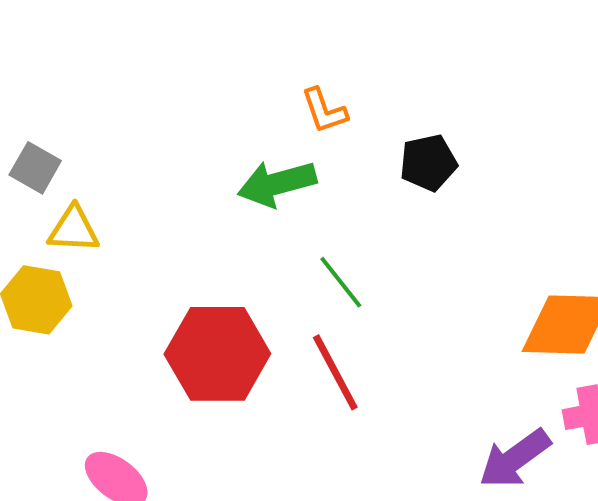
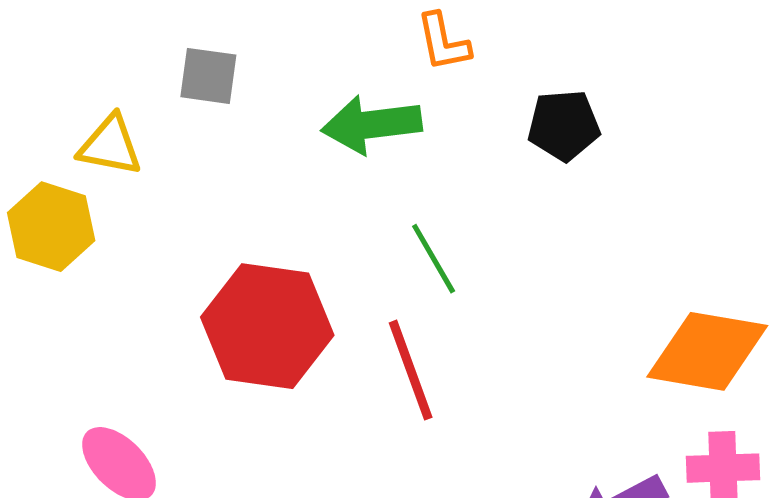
gray square: (35, 168) -> (208, 76), moved, turned -30

